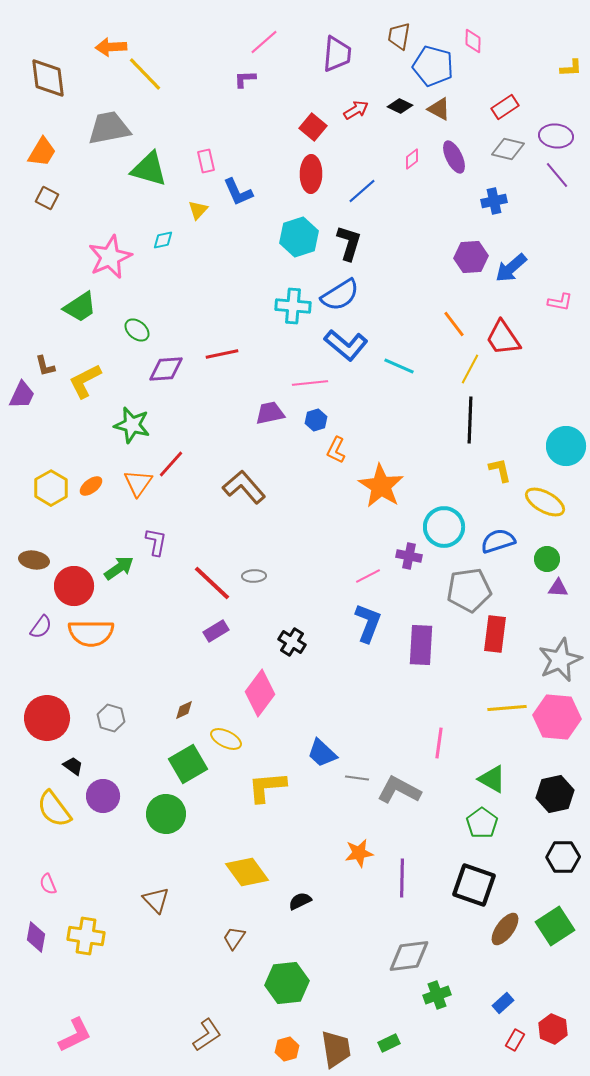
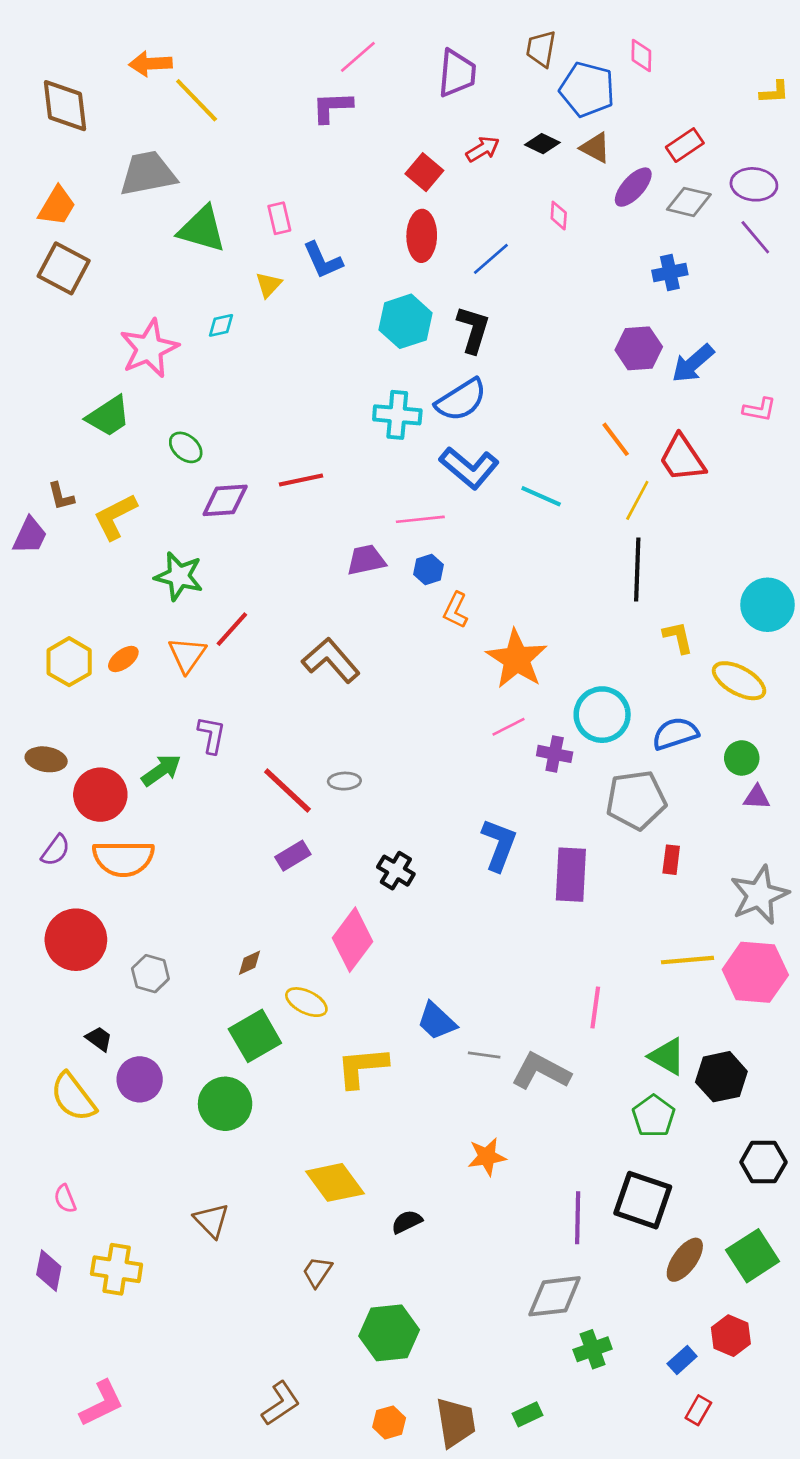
purple L-shape: (245, 79) -> (332, 107), size x1.4
purple ellipse: (454, 157) -> (633, 187), moved, turned 68
pink diamond: (412, 159) -> (559, 216), turned -50
brown square: (47, 198) -> (64, 268), size x1.6
pink line: (368, 576) -> (508, 727), moved
red rectangle: (495, 634) -> (671, 860), size x0.6
red circle: (47, 718) -> (76, 940), moved
black hexagon: (555, 794) -> (721, 1077), moved
purple line: (402, 878) -> (578, 1218), moved
red hexagon: (553, 1029) -> (731, 1336), moved

